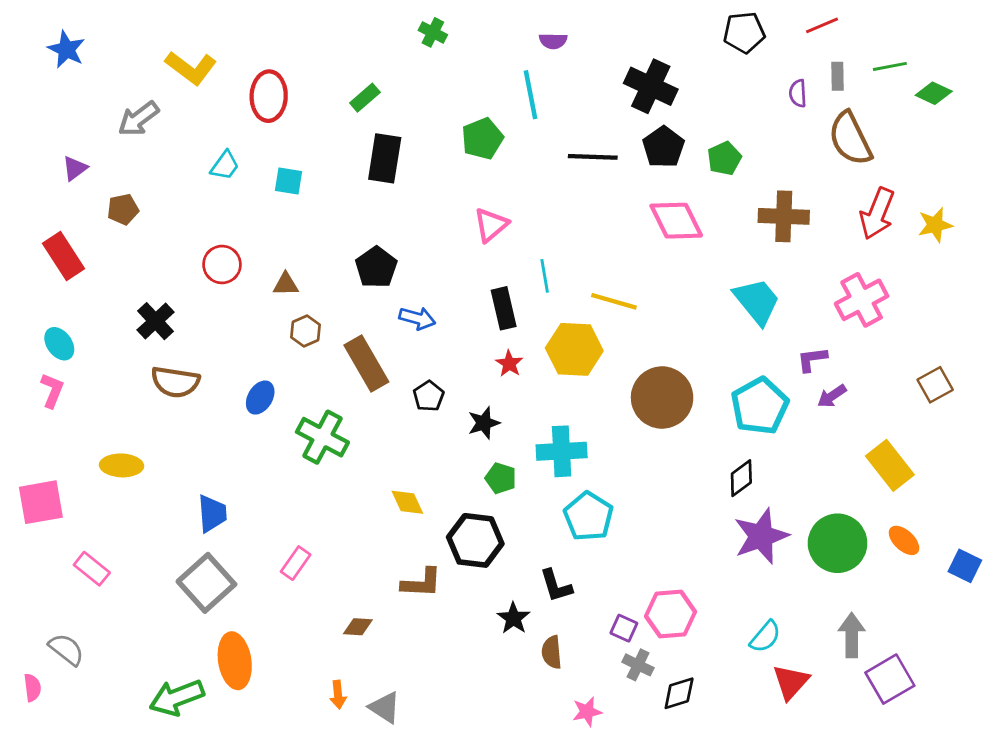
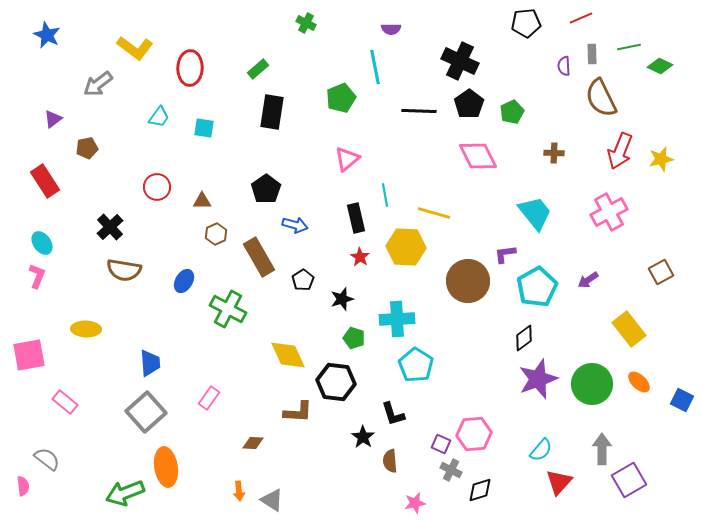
brown cross: (784, 216) -> (554, 153), size x0.6
purple L-shape: (812, 359) -> (505, 254), moved
yellow diamond: (407, 502) -> (288, 355), size x1.5

